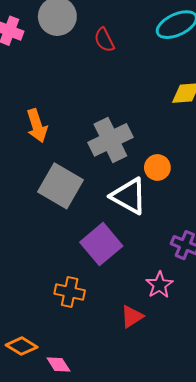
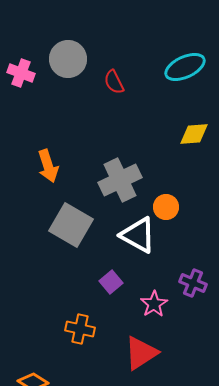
purple square: (101, 244) -> (111, 282), size x0.6
pink star: (159, 285) -> (154, 304), moved
red triangle: (132, 317) -> (141, 353), size x1.5

